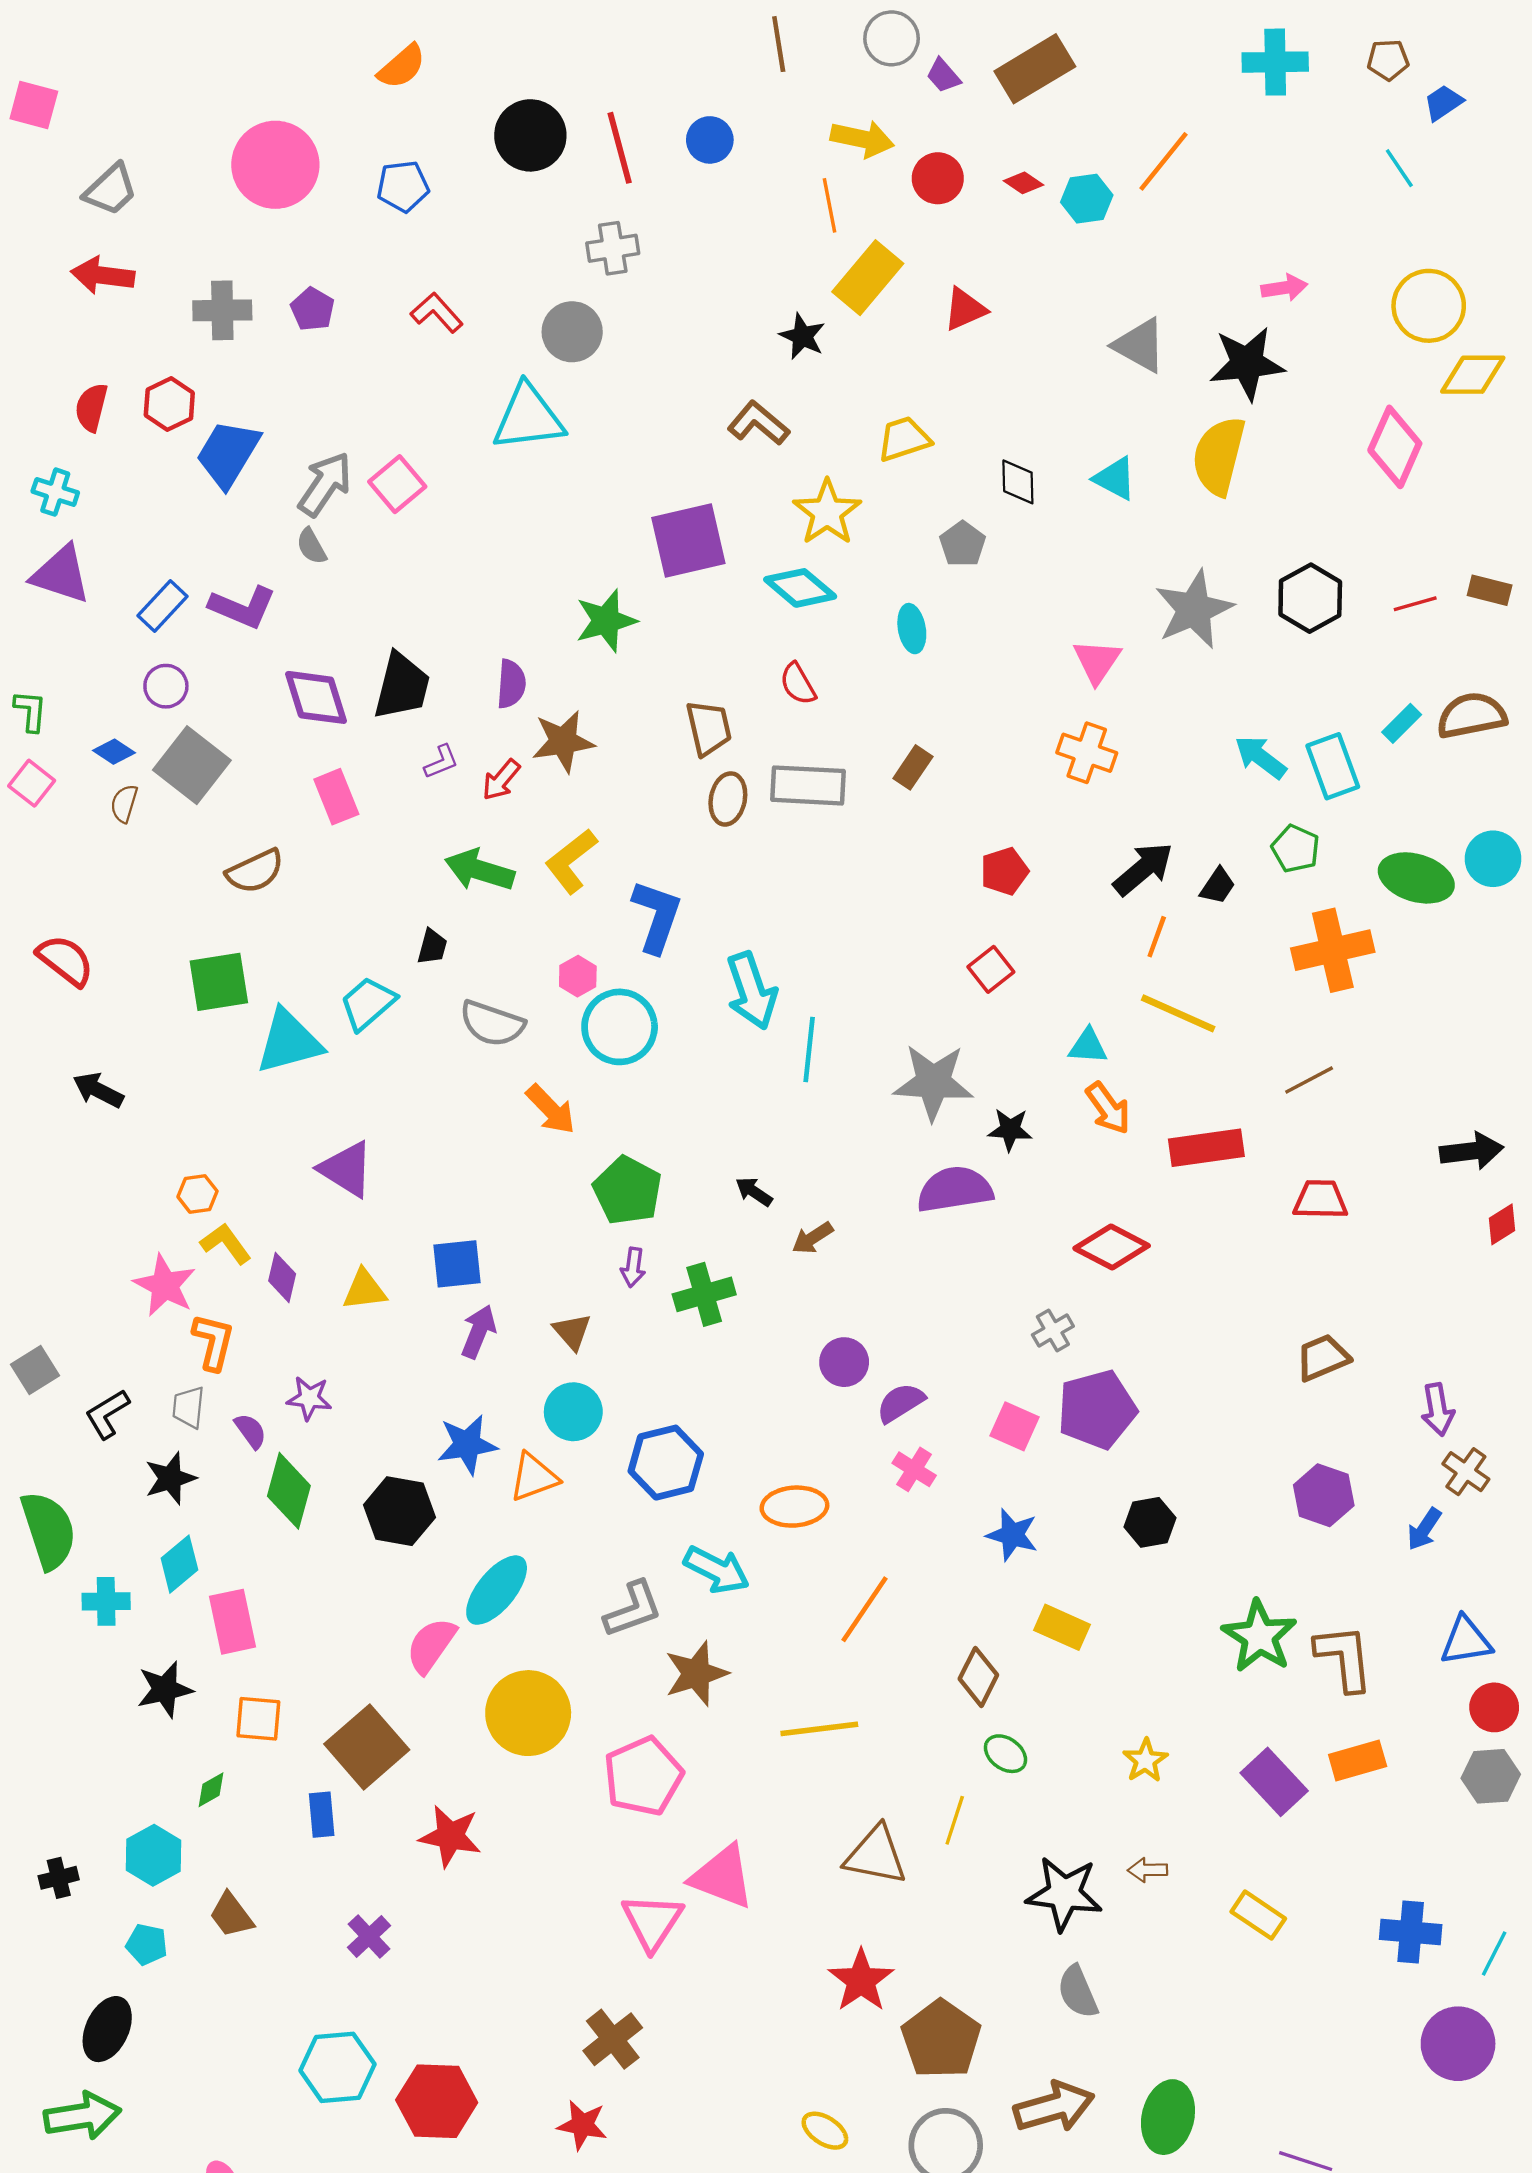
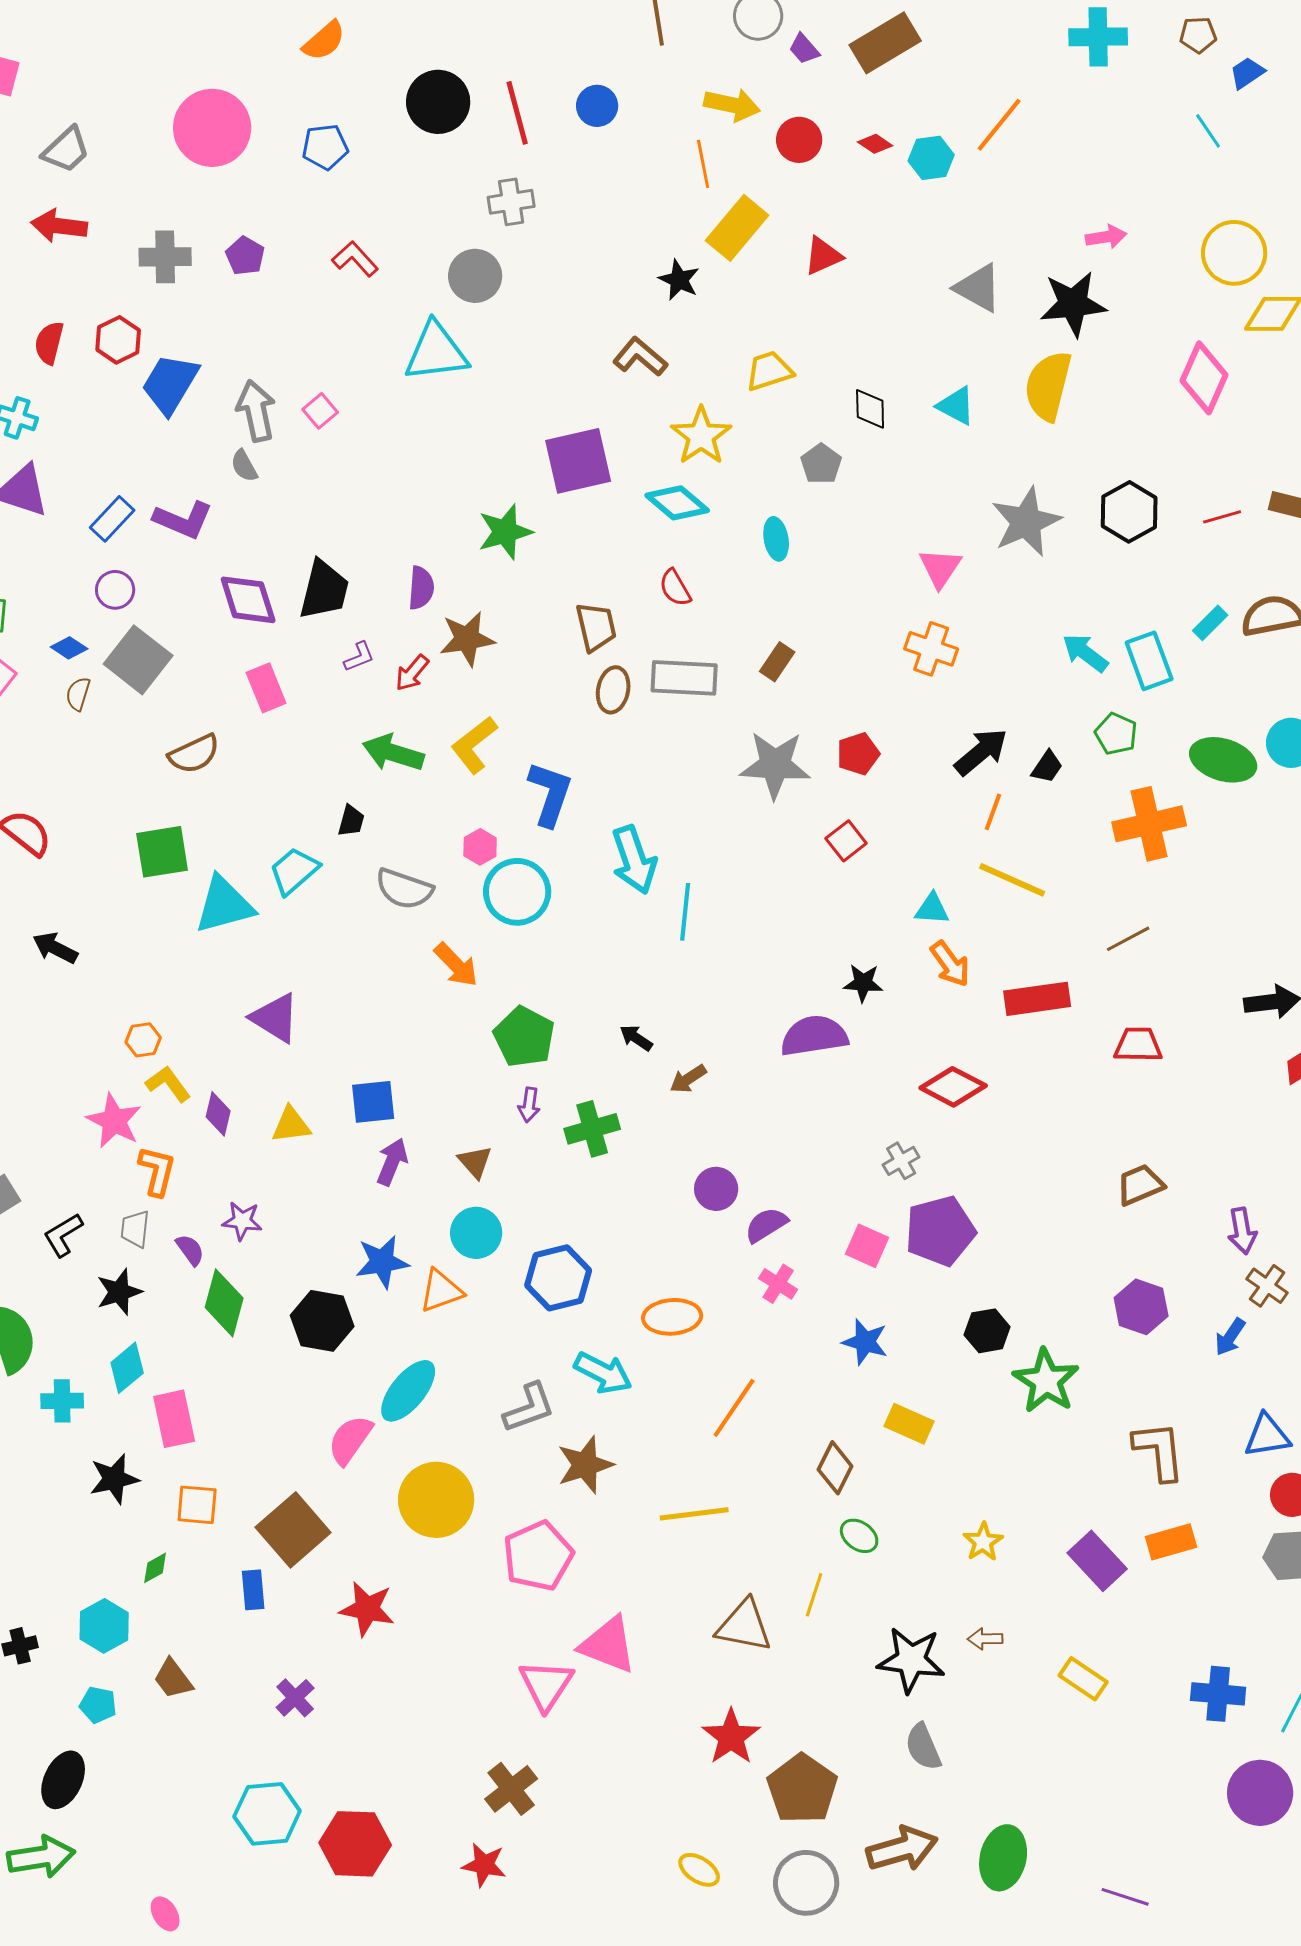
gray arrow: (325, 484) -> (256, 411), turned -46
pink square: (397, 484) -> (320, 411), size x0.7
gray star: (933, 1082) -> (775, 765), moved
green star: (1259, 1636) -> (1046, 1381), moved

